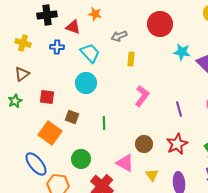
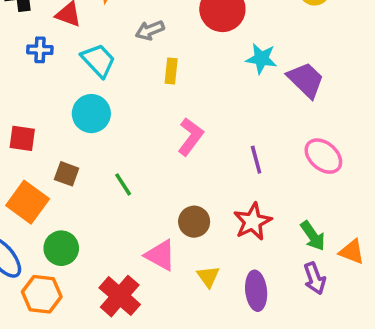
green line: (104, 123) -> (123, 184), turned -32
green circle: (81, 159) -> (61, 248), moved

